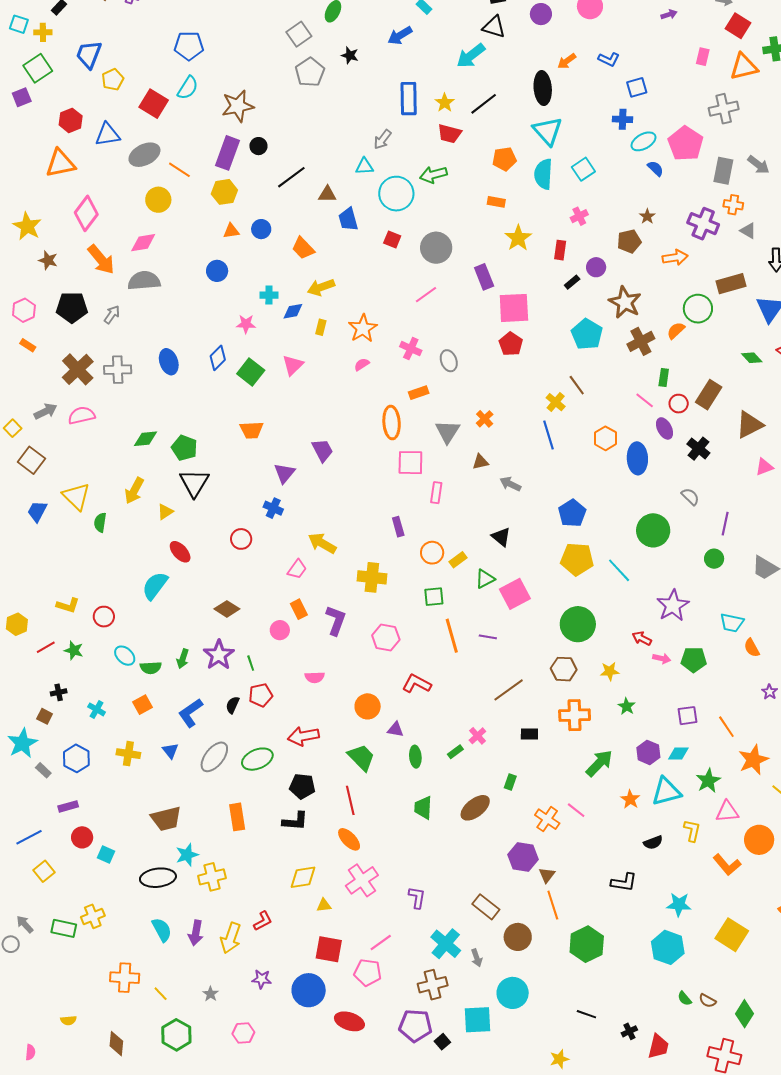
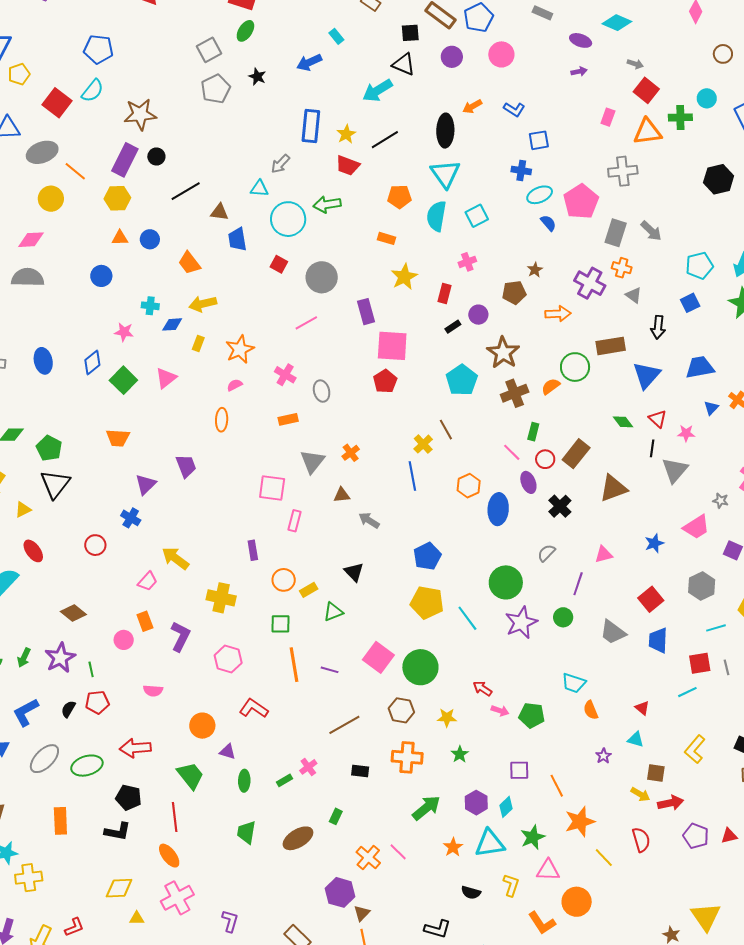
orange ellipse: (392, 423) -> (222, 420), moved, size x0.7
pink triangle: (764, 467) -> (604, 555), moved
gray semicircle: (690, 497) -> (546, 553), turned -96
pink square: (515, 594) -> (378, 657), moved, turned -32
purple star: (673, 605) -> (521, 623), moved
cyan diamond: (678, 754) -> (506, 807), turned -50
black semicircle: (653, 842) -> (471, 893), turned 30

